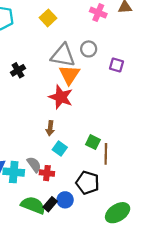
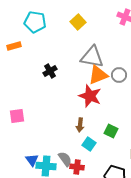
gray circle: (89, 49) -> (119, 75), moved
orange triangle: (69, 75) -> (98, 75), turned 35
green square: (93, 142) -> (111, 131), moved

